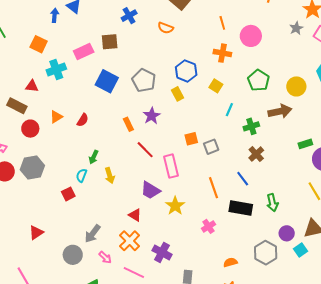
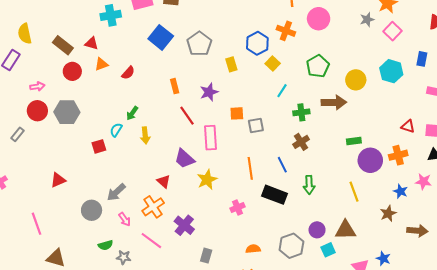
blue hexagon: (186, 71) -> (257, 43), moved
red triangle: (32, 86) -> (92, 43), moved
purple star: (152, 116) -> (209, 92), moved
green arrow: (272, 203) -> (309, 185), moved

